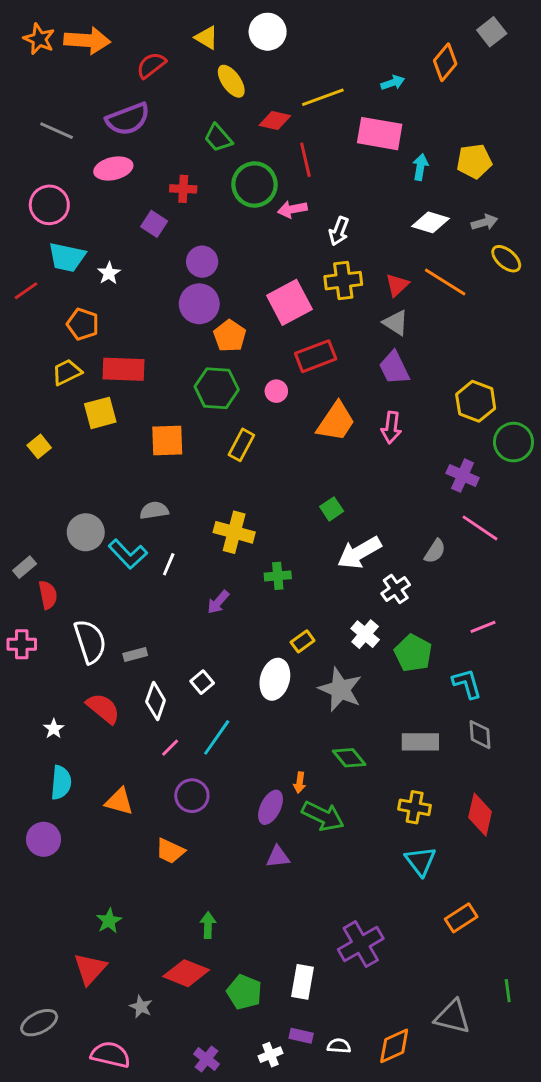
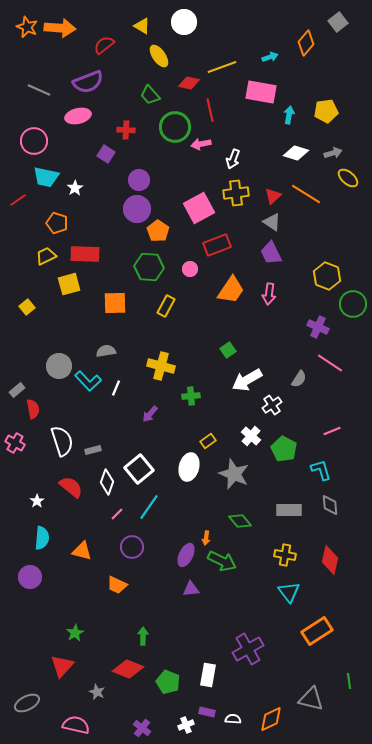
pink cross: (22, 644) -> (15, 443), turned 30
white square: (202, 682) -> (139, 469), size x1.8
orange rectangle: (461, 918) -> (317, 631), size x1.4

